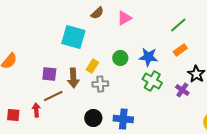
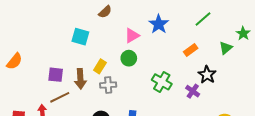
pink triangle: (124, 18) -> (132, 36), moved
green line: (178, 25) -> (203, 19), moved
cyan square: (73, 37) -> (80, 37), size x0.7
blue star: (148, 57) -> (159, 24), moved, turned 30

